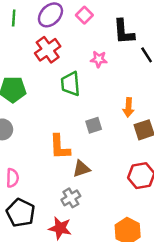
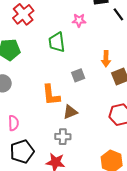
red cross: (48, 50) -> (23, 14), moved
gray cross: (71, 198) -> (63, 137), turned 35
black pentagon: (21, 213) -> (22, 151), turned 30

